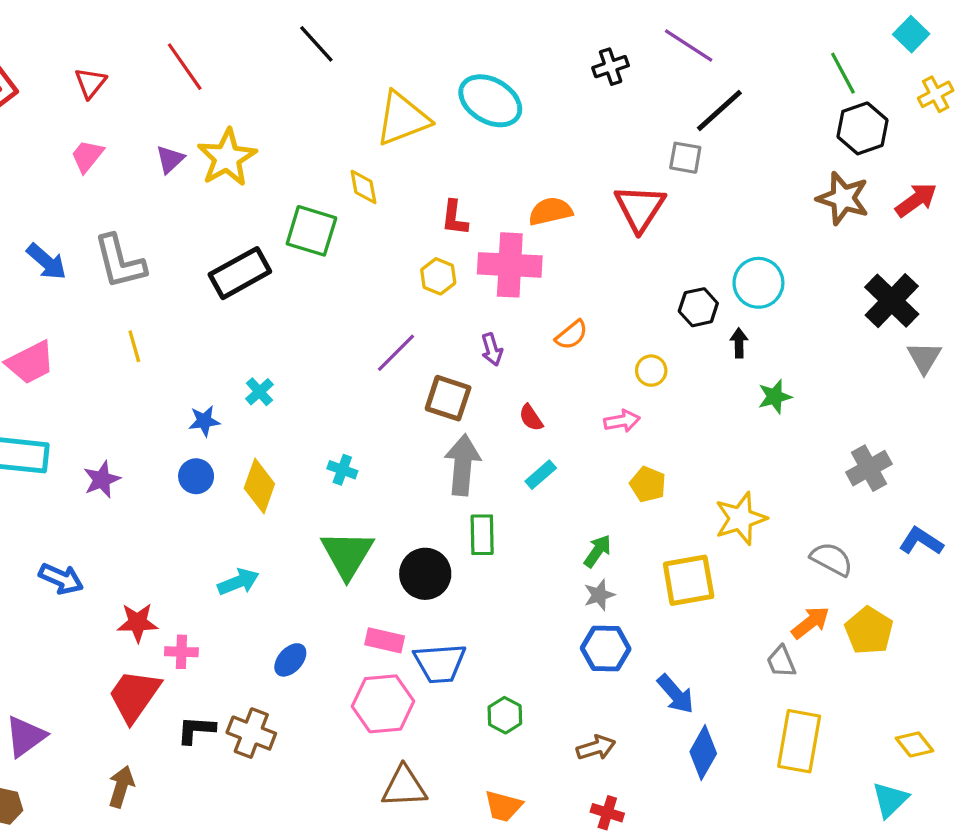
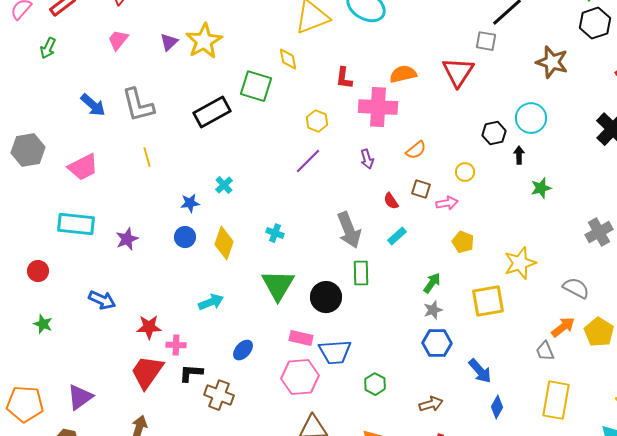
brown star: (843, 198) -> (552, 62), moved
yellow hexagon: (438, 276) -> (317, 121), moved
brown square: (448, 398) -> (421, 189), moved, size x0.7
gray arrow: (463, 465) -> (349, 230), turned 153
black L-shape: (196, 730) -> (191, 373), moved
blue diamond: (703, 753) -> (497, 407), size x0.7

